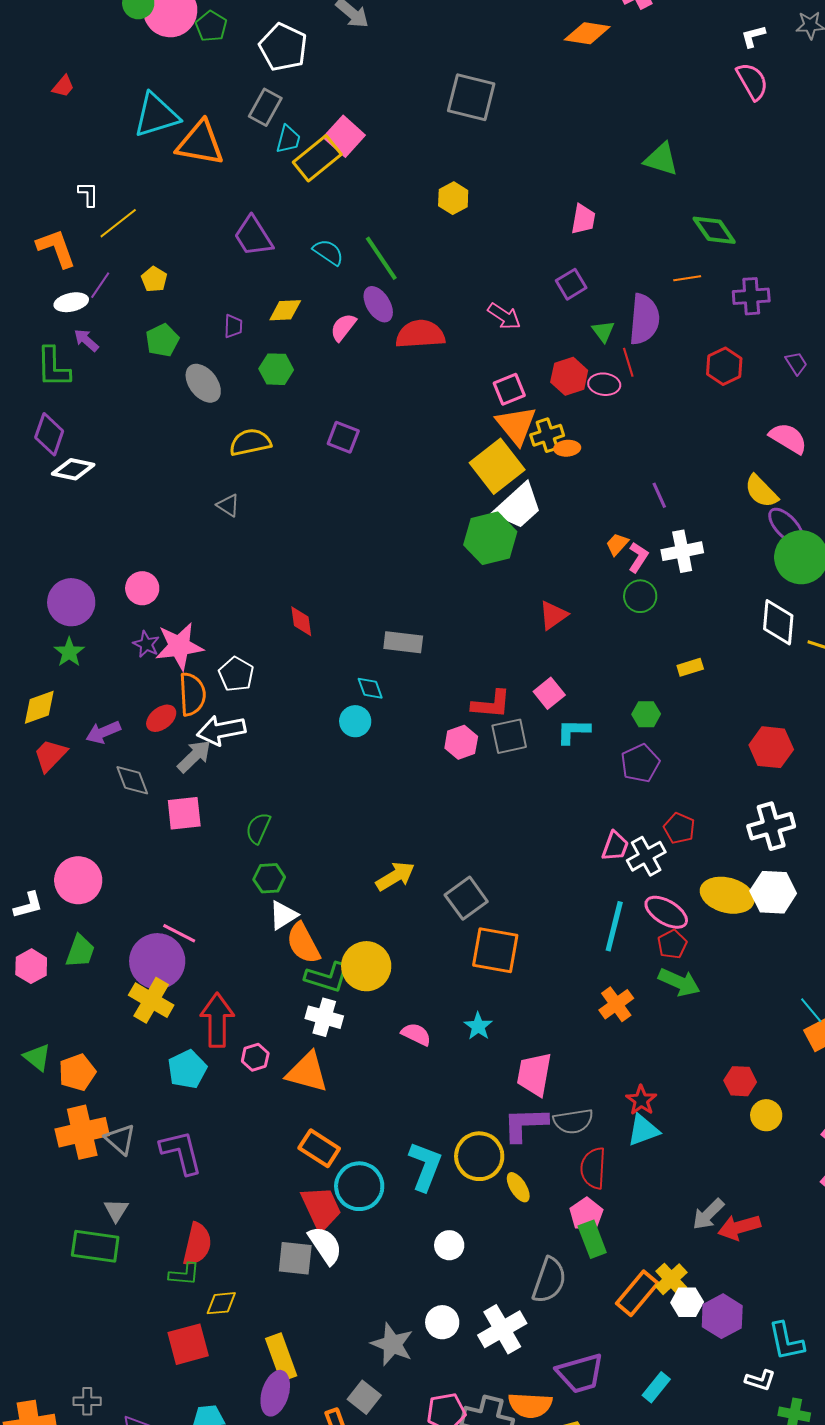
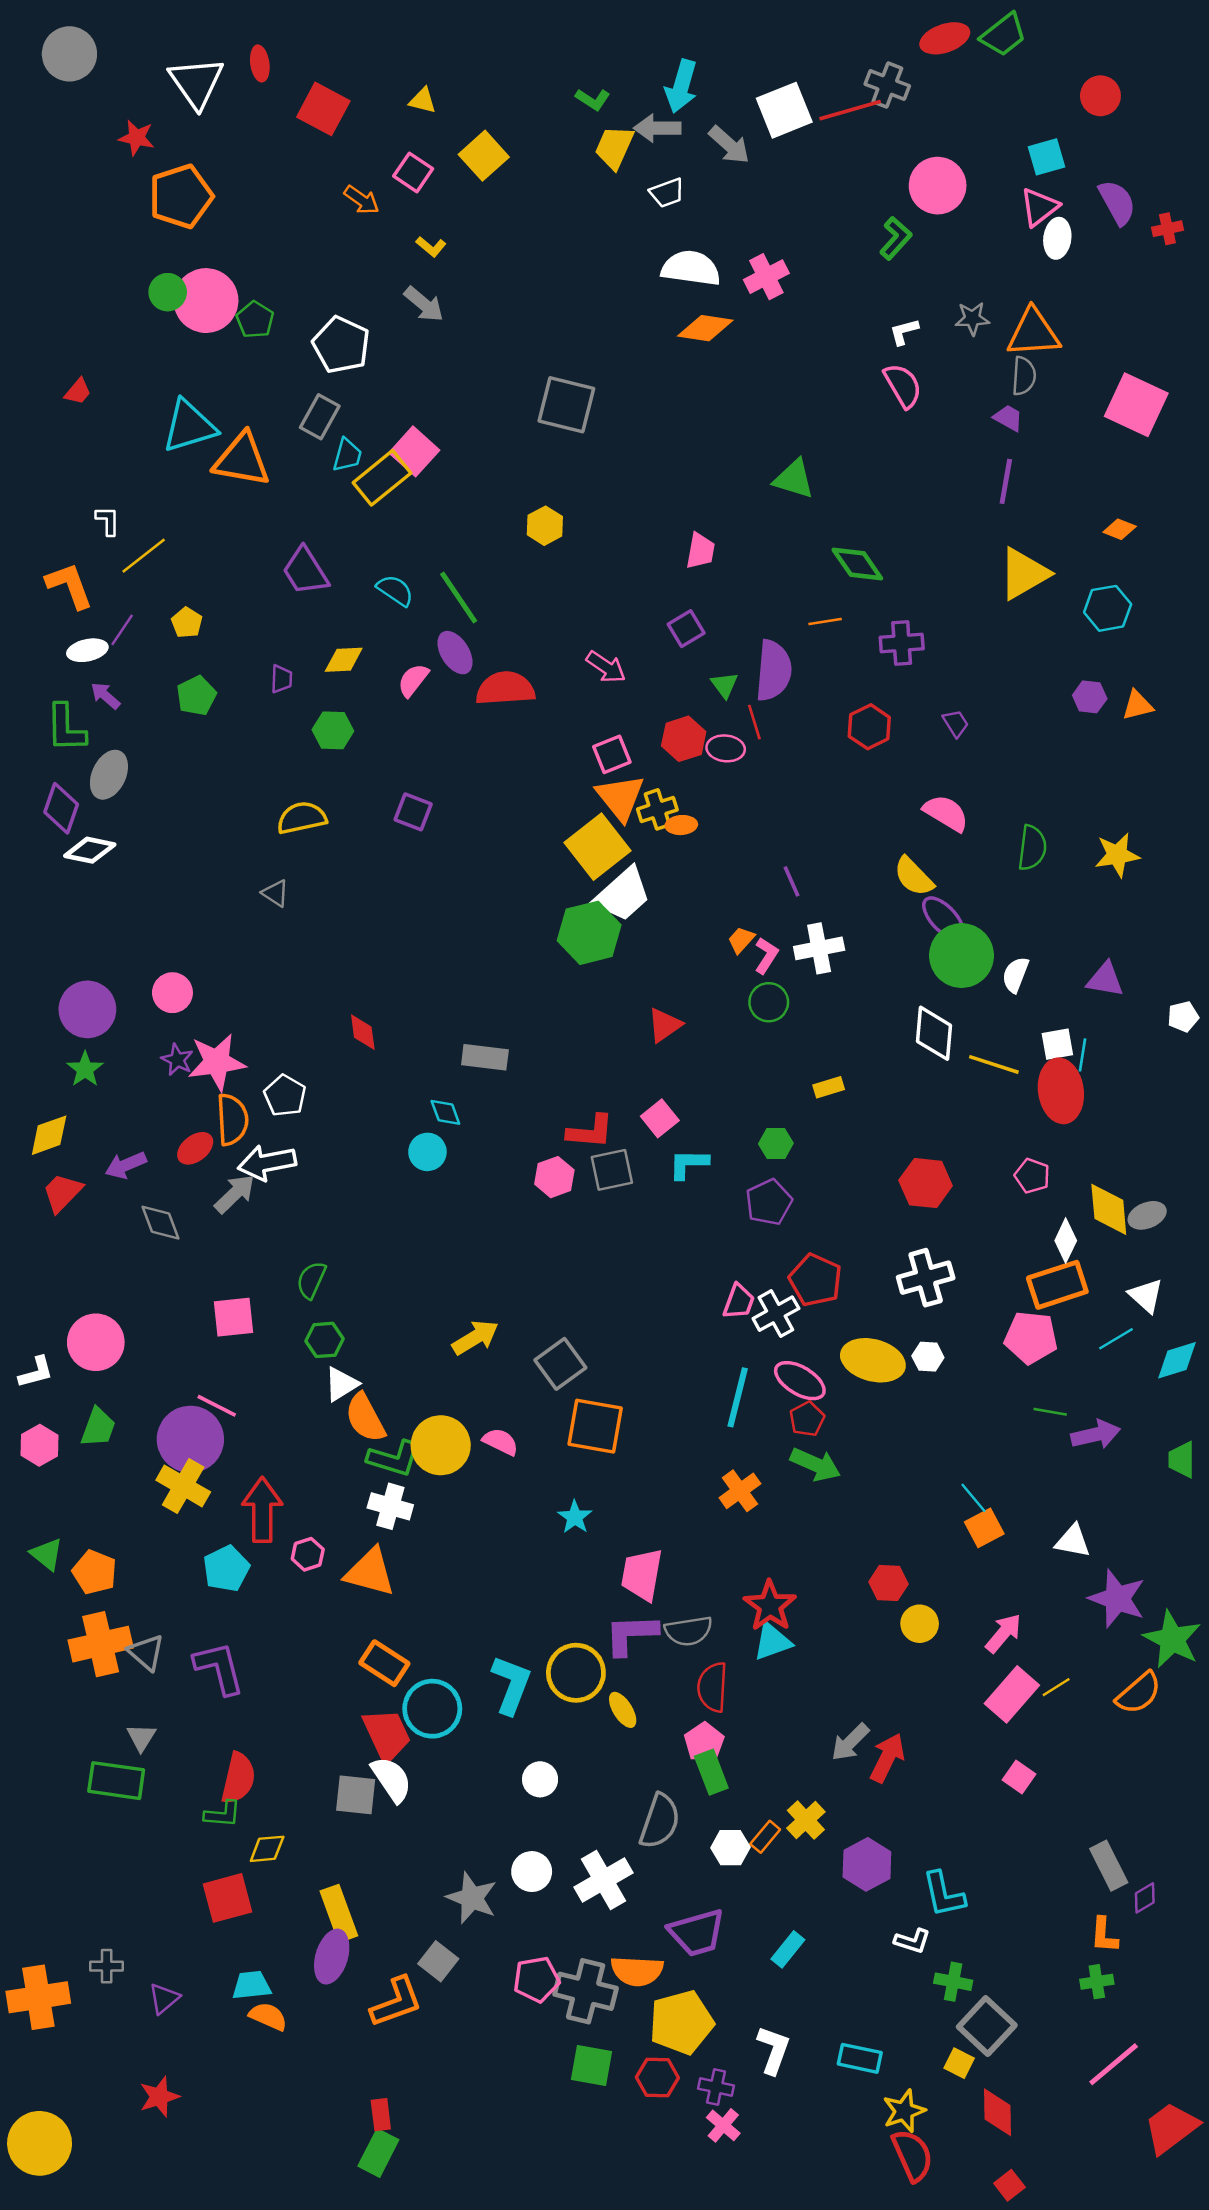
gray ellipse: (203, 383) -> (109, 775), moved, turned 63
pink square: (184, 813) -> (233, 1317), moved
red pentagon: (679, 828) -> (815, 1280), size x1.4
white hexagon: (773, 892) -> (928, 1357), size x0.6
pink semicircle: (416, 1034) -> (501, 1442), moved
orange pentagon: (77, 1072) -> (95, 1572), turned -30
red star: (641, 1100) -> (770, 1606), size x1.4
red arrow: (739, 1227) -> (887, 1758), turned 132
orange rectangle: (637, 1293) -> (765, 1837), size x0.6
white hexagon: (687, 1302) -> (730, 1848), moved

